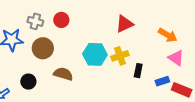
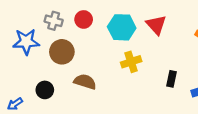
red triangle: (124, 24) -> (156, 25), turned -48
cyan hexagon: (95, 54) -> (122, 27), moved
yellow cross: (120, 56) -> (131, 62), moved

